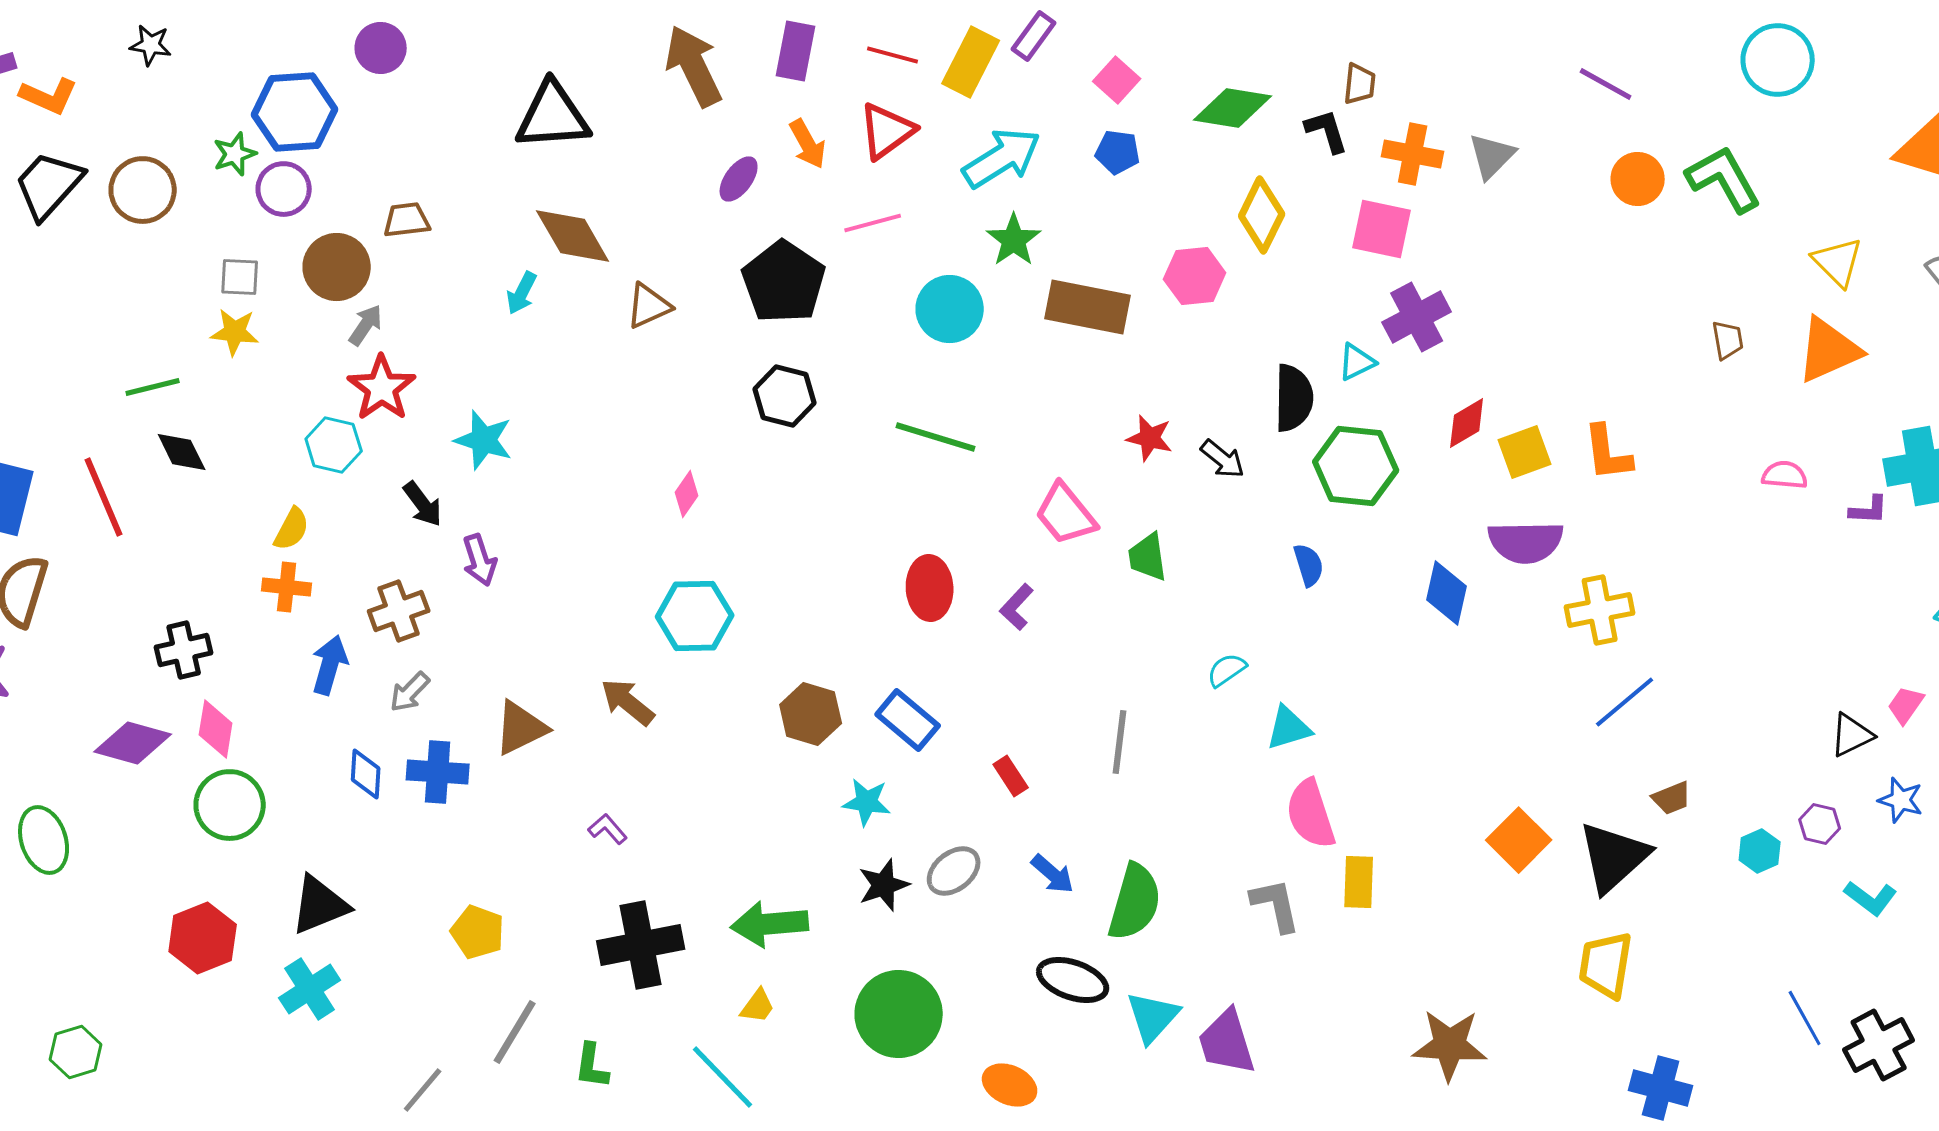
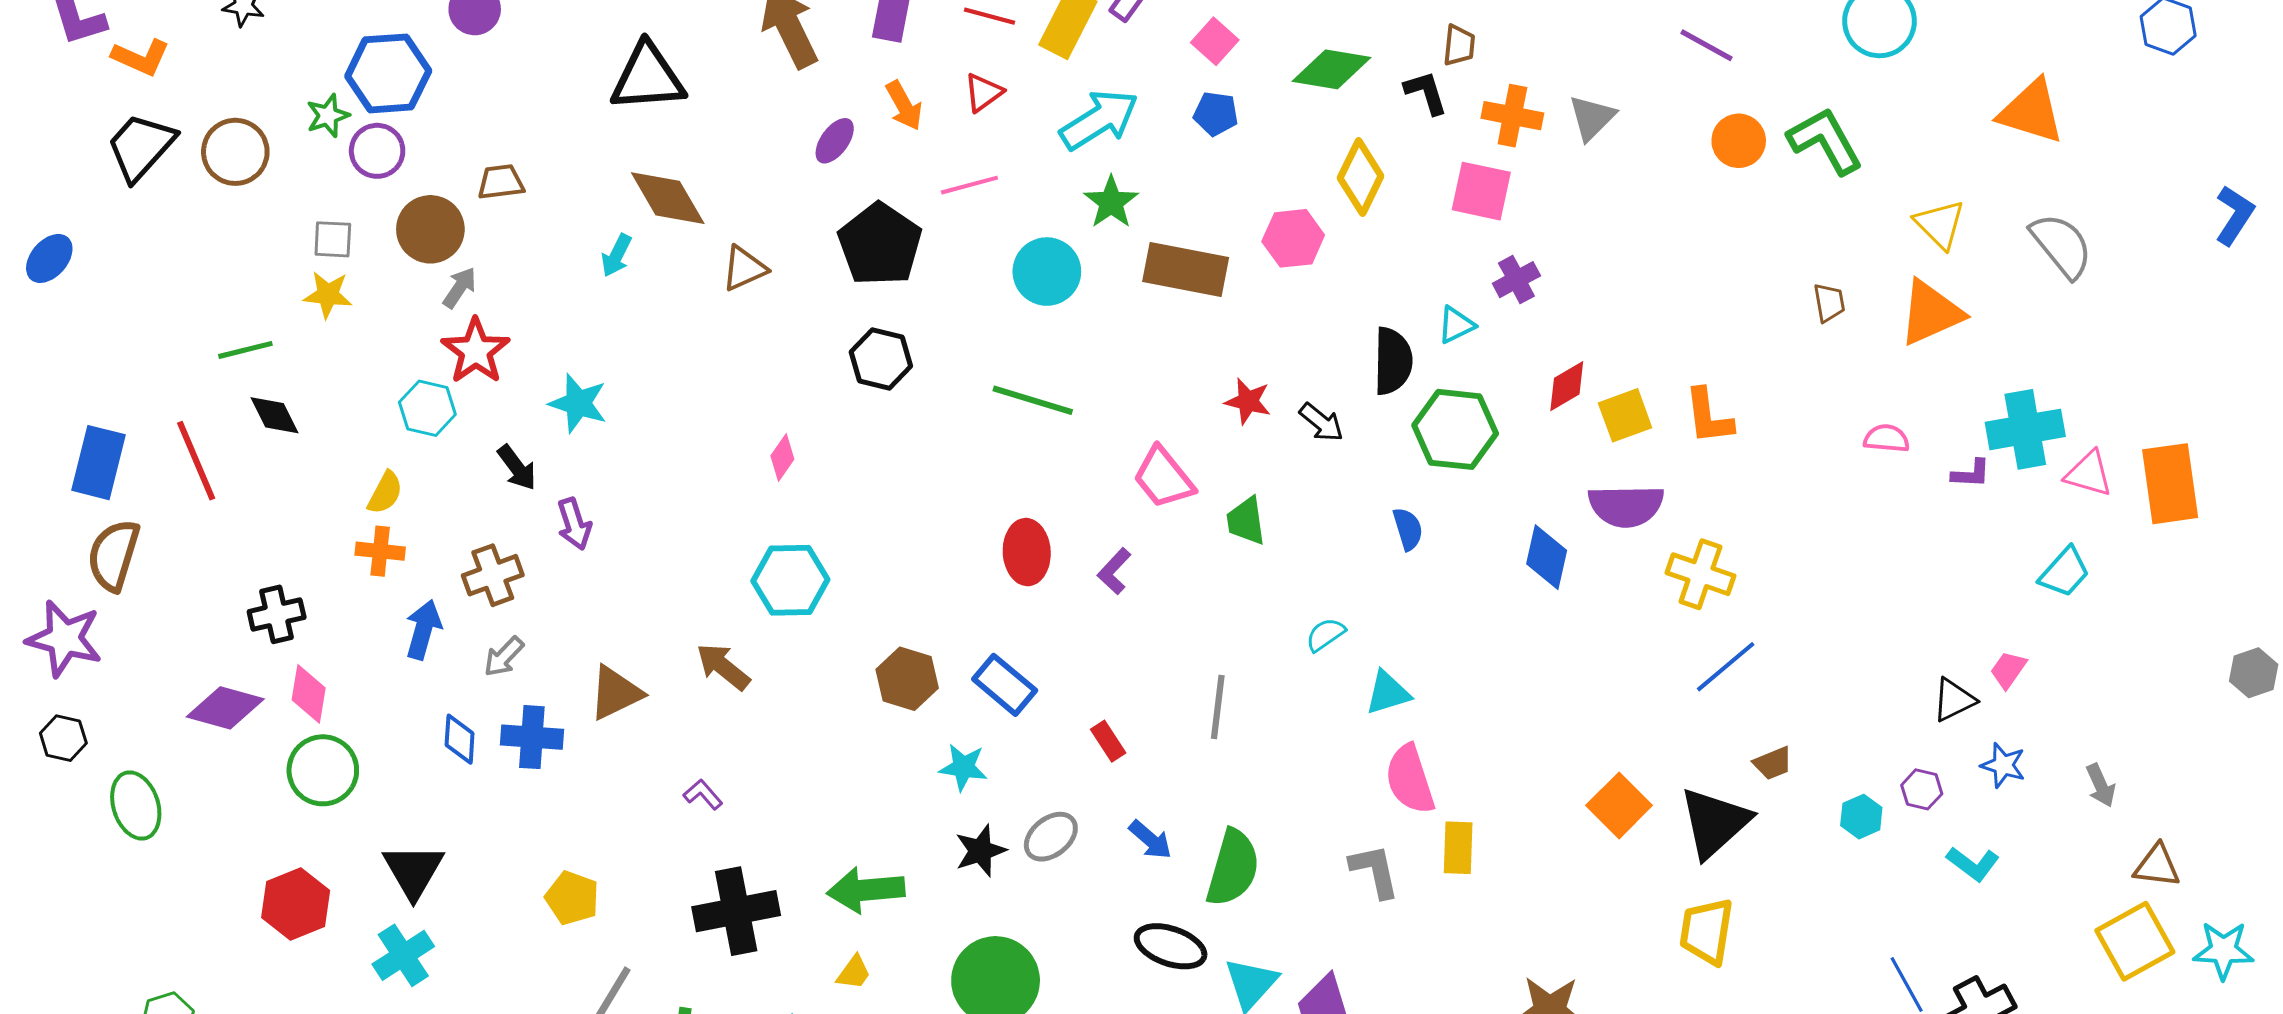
red triangle: (887, 131) -> (983, 93), size x0.7
purple cross: (1417, 317) -> (1516, 280), size x0.7
yellow cross: (1600, 610) -> (1700, 574), turned 30
black triangle: (320, 905) -> (413, 871), turned -38

